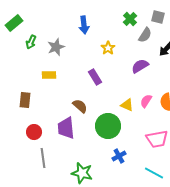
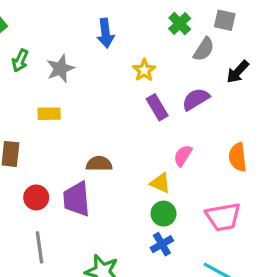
purple rectangle: (95, 77) -> (157, 107), moved
pink semicircle: (146, 101) -> (183, 156), moved
yellow triangle: (127, 105) -> (160, 183), moved
brown semicircle: (80, 106) -> (99, 164), turned -42
green circle: (108, 126) -> (164, 214), moved, size x0.6
red circle: (34, 132) -> (36, 197), moved

